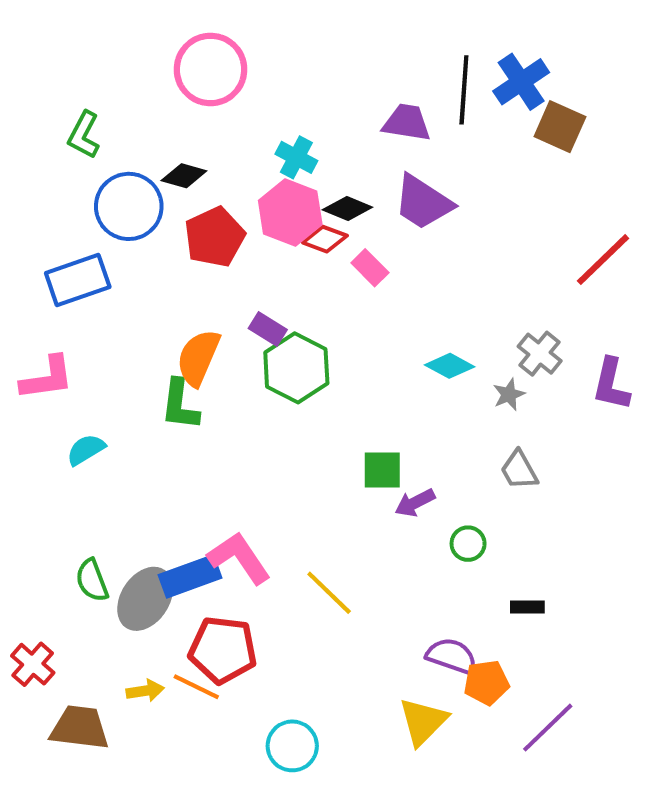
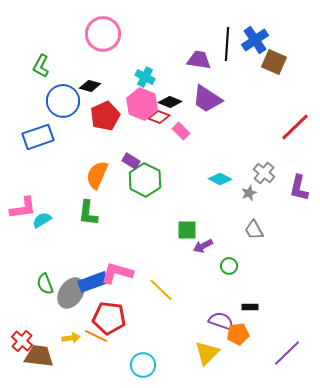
pink L-shape: (47, 378) -> (23, 208), moved
green L-shape: (180, 405) -> (88, 213), moved
pink L-shape: (239, 558) -> (117, 273), turned -40
black rectangle: (527, 607) -> (250, 307), moved
red cross: (33, 664) -> (22, 341), moved
purple line: (548, 728) -> (287, 353), moved

